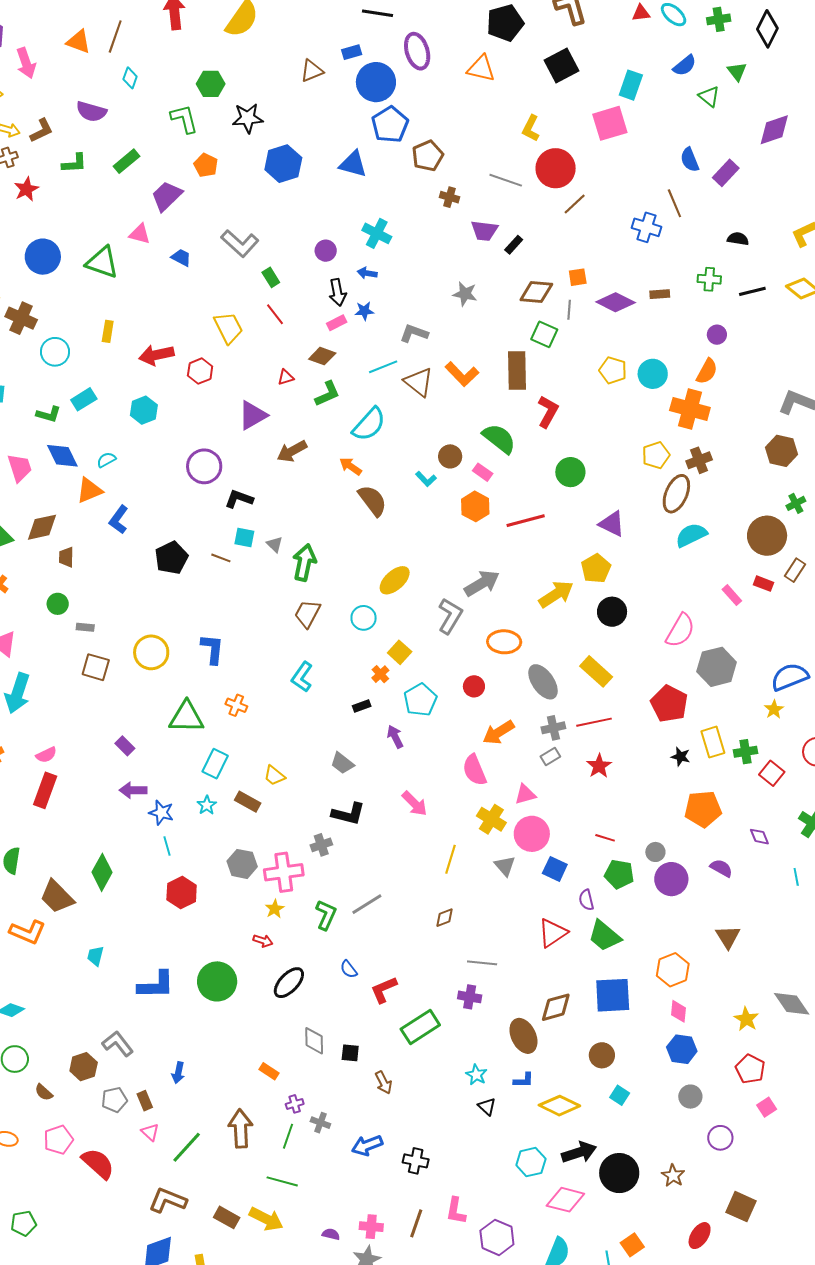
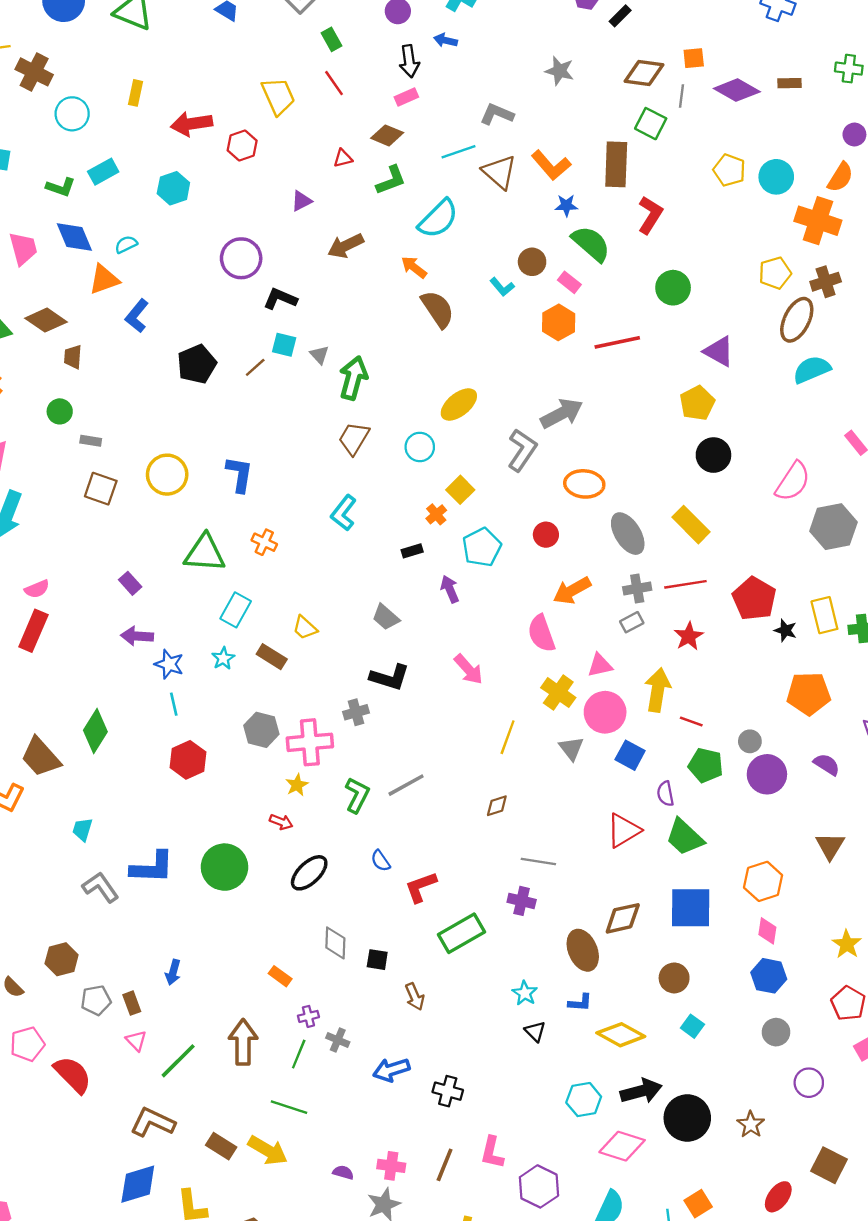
blue star: (364, 311) -> (566, 205), moved
purple triangle: (253, 415) -> (301, 201), size x0.6
brown diamond: (42, 527) -> (46, 320), turned 44
brown line: (221, 558) -> (255, 367), turned -66
yellow arrow: (556, 594) -> (658, 690), moved, turned -51
red pentagon: (669, 704) -> (754, 599), moved
gray L-shape: (118, 1044) -> (100, 887), moved

